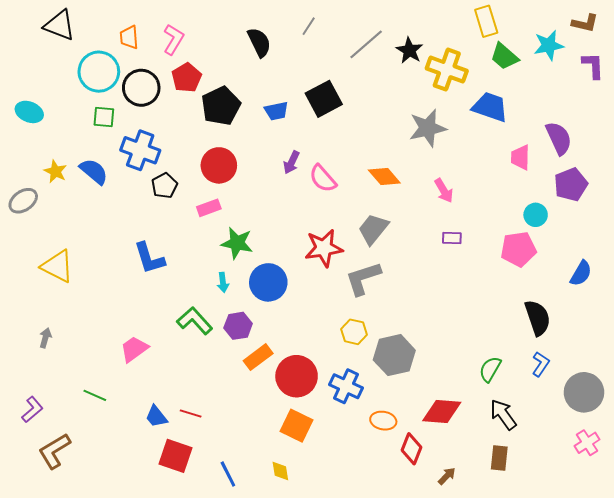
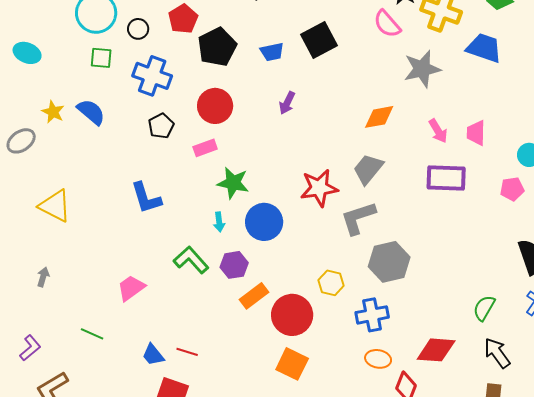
black circle: (141, 88) -> (138, 29), size x0.6
blue cross: (140, 150) -> (152, 76), moved
pink trapezoid: (520, 157) -> (476, 133), moved
orange diamond: (384, 177) -> (379, 117), turned -60
pink semicircle: (323, 179) -> (387, 24), moved
purple rectangle: (452, 238) -> (446, 178), size x2.0
pink pentagon: (518, 249) -> (512, 189), size x0.7
yellow hexagon: (354, 332) -> (331, 283), moved
gray hexagon: (394, 355) -> (389, 262), moved
blue cross: (346, 386) -> (372, 315), moved, turned -36

